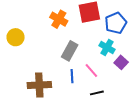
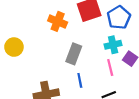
cyan cross: (107, 47) -> (113, 45), turned -35
pink line: (91, 70) -> (110, 68), moved, turned 35

